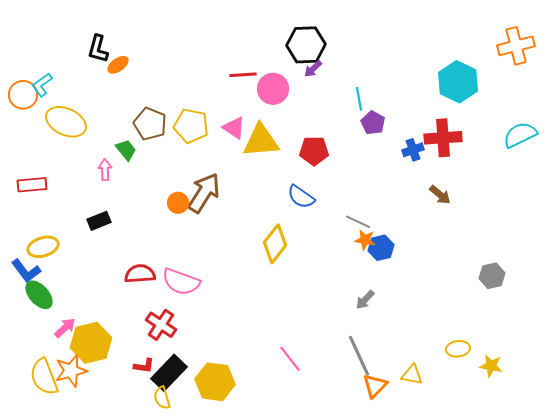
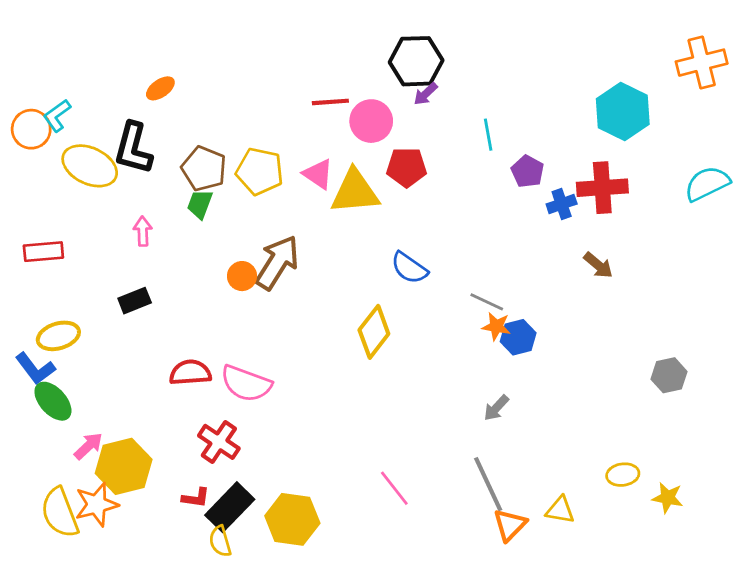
black L-shape: (98, 49) -> (133, 148), moved, size x1.4
purple pentagon: (373, 123) -> (528, 171), moved
green trapezoid: (126, 150) -> (200, 204), moved, turned -120
red pentagon: (314, 151) -> (407, 167), moved

